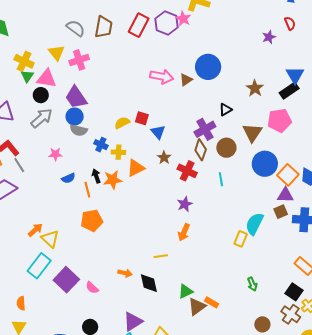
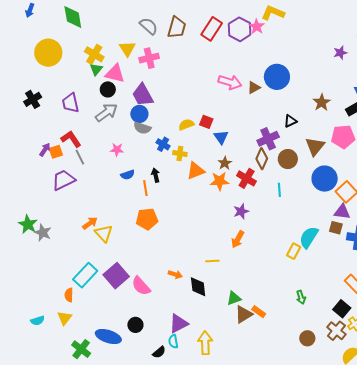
orange star: (113, 180) -> (219, 181), moved
brown square: (281, 212) -> (336, 228), turned 32
cyan rectangle: (39, 266) -> (85, 275), moved
pink semicircle: (92, 288) -> (141, 286), size x1.5

